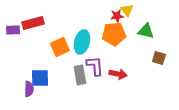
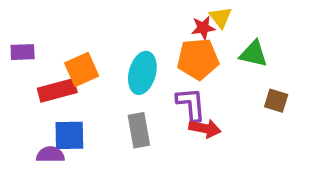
red rectangle: (33, 23) -> (57, 90), moved
orange square: (60, 47) -> (82, 69), moved
purple L-shape: (95, 66) -> (191, 104), moved
purple semicircle: (29, 89) -> (50, 155), turned -91

